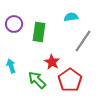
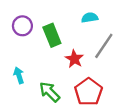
green rectangle: (39, 32) -> (52, 35), turned -30
red star: (52, 62) -> (74, 59), moved

